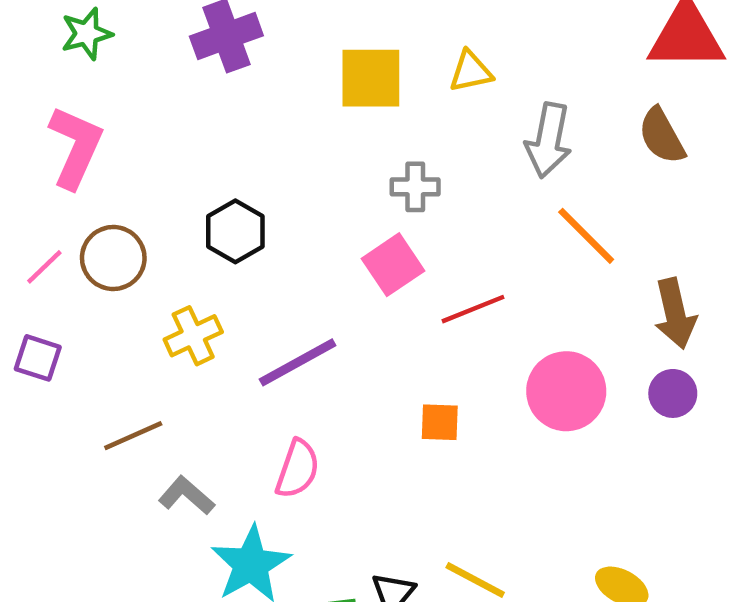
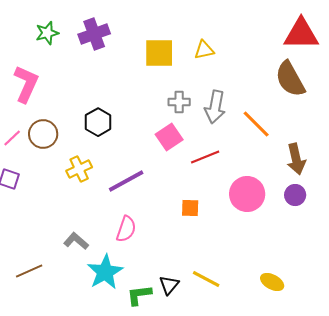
green star: (87, 34) -> (47, 33), moved
brown semicircle: (662, 136) -> (290, 79), size x1.4
gray arrow: (548, 140) -> (215, 107), moved
brown line: (133, 436) -> (29, 271), moved

